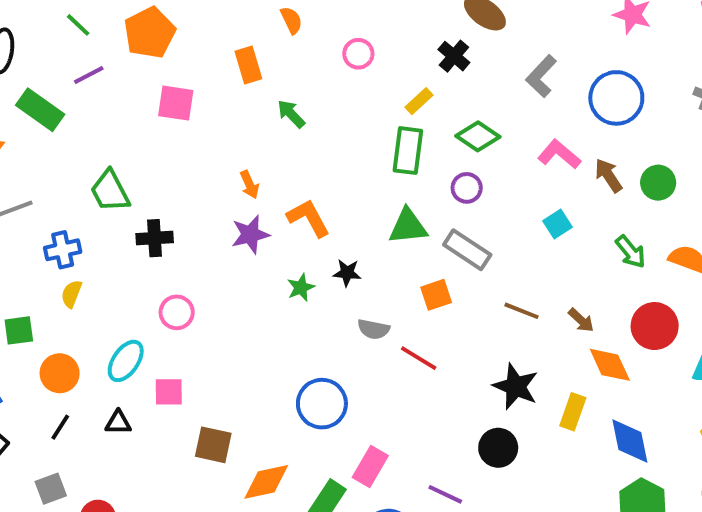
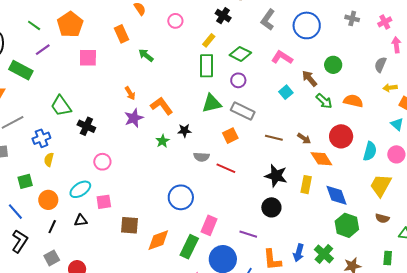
brown arrow: (608, 175) -> (310, 79), moved
black cross: (155, 238) -> (86, 126), turned 36
cyan ellipse: (126, 361) -> (80, 189), turned 30

